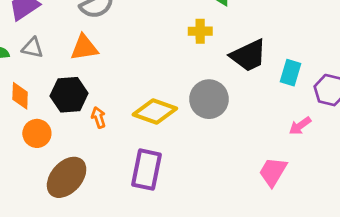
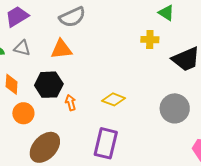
gray circle: (209, 99) -> (175, 108), moved
yellow diamond: (155, 111) -> (114, 99), size x0.7

